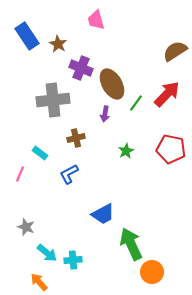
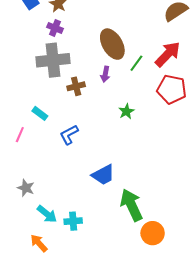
purple cross: (81, 68) -> (55, 28), moved, size x0.7
brown cross: (76, 138) -> (76, 86), moved
red pentagon: (171, 149) -> (172, 89), moved

